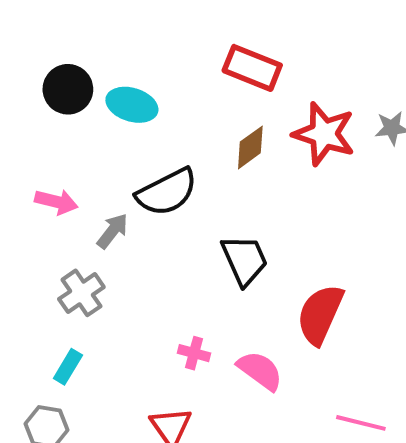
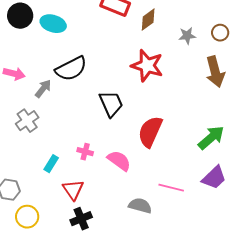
red star: (324, 134) -> (147, 66), moved
brown diamond: (250, 147) -> (148, 20), moved
cyan rectangle: (68, 367) -> (51, 164), moved

